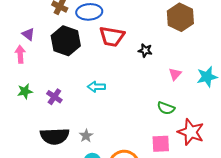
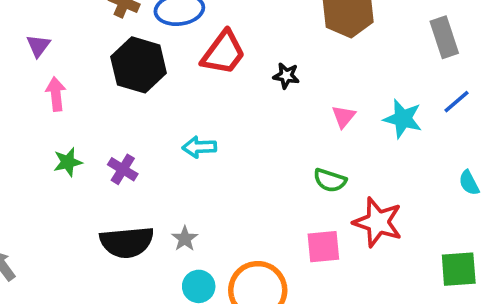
purple triangle: (28, 34) -> (38, 46), moved, turned 32
red trapezoid: (112, 36) -> (223, 53), turned -60
cyan star: (207, 77) -> (403, 119), turned 30

